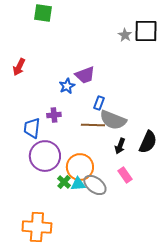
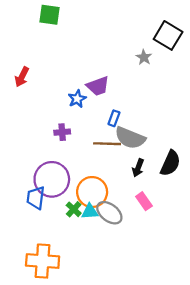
black square: (146, 31) -> (168, 35), turned 30
gray star: (125, 35) -> (144, 57), moved
blue trapezoid: (32, 128) -> (36, 198), moved

